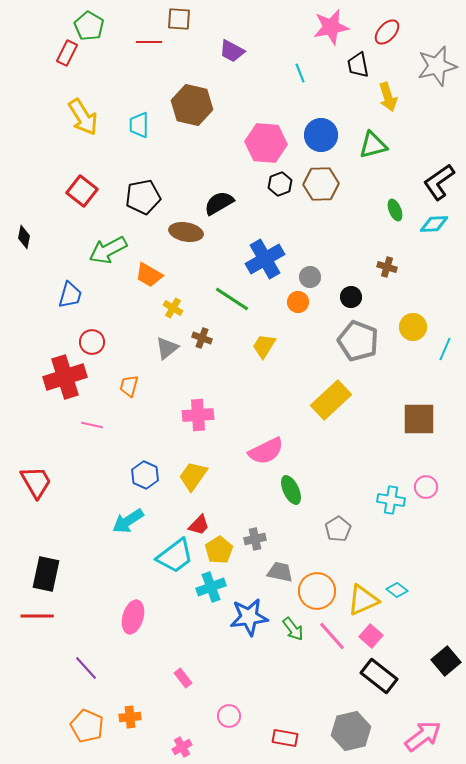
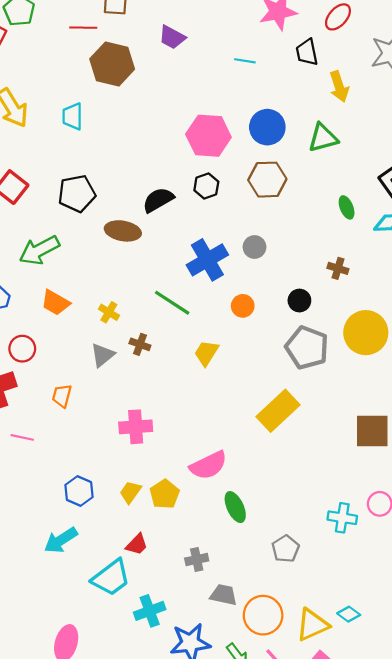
cyan line: (300, 73) -> (245, 61), turned -60
brown hexagon: (192, 105) -> (112, 64), moved
black hexagon: (280, 184) -> (206, 186), moved
orange trapezoid: (149, 275) -> (55, 303), moved
gray circle: (310, 277) -> (254, 247), moved
yellow circle: (413, 327) -> (366, 333), size x1.5
yellow trapezoid: (193, 476) -> (130, 492), size x0.7
yellow pentagon: (219, 550) -> (165, 494), moved

